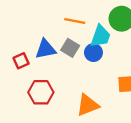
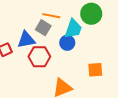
gray square: (70, 48) -> (43, 28), moved
red hexagon: (41, 92) -> (39, 57), moved

